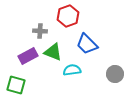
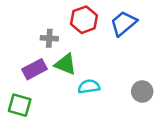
blue trapezoid: (87, 44) -> (124, 23), moved, turned 95

